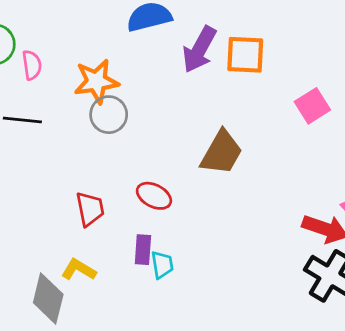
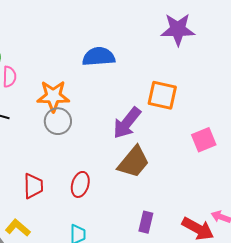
purple arrow: (199, 49) -> (127, 123), moved
red ellipse: (154, 196) -> (80, 184), turned 70
purple rectangle: (143, 250) -> (146, 222), moved

